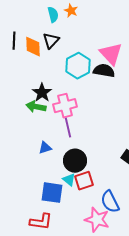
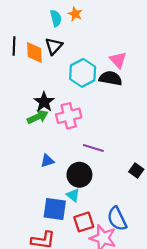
pink triangle: (111, 54) -> (118, 60), size x0.7
green arrow: (36, 107) -> (38, 117), turned 144
purple line: (68, 128) -> (93, 148), moved, turned -60
red square: (84, 181) -> (84, 222), moved

